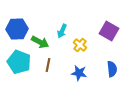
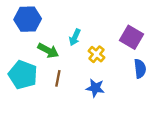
blue hexagon: (17, 29) -> (28, 19), moved
blue semicircle: (112, 69) -> (140, 69), moved

